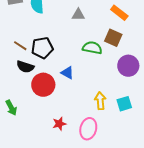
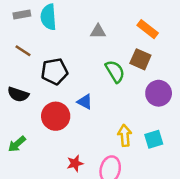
brown line: (20, 46) -> (23, 51), moved
green semicircle: (92, 48) -> (115, 71), turned 48
black semicircle: (25, 67) -> (18, 94), moved
green arrow: (11, 108) -> (17, 144), turned 77

